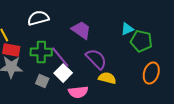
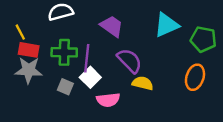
cyan triangle: (127, 29) -> (166, 25), size x1.6
green pentagon: (141, 41) -> (203, 39), moved
purple line: (60, 57) -> (87, 58), turned 45

